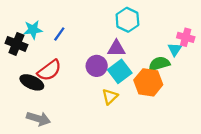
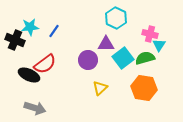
pink cross: (186, 37) -> (150, 34), moved
cyan square: (120, 71) -> (123, 58), moved
orange hexagon: (148, 82) -> (144, 88), moved

